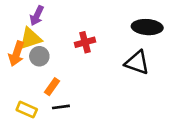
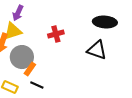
gray circle: (39, 56) -> (22, 57), moved, size x1.5
black line: (61, 107) -> (37, 85), turned 32

